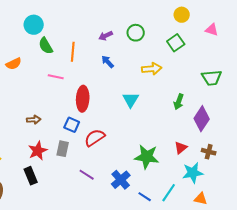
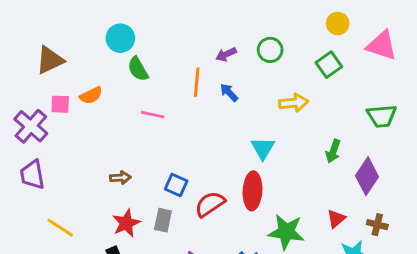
pink triangle: (212, 30) -> (382, 46), size x1.6
orange line: (73, 52) -> (197, 82), moved
red ellipse: (83, 99) -> (252, 191), moved

